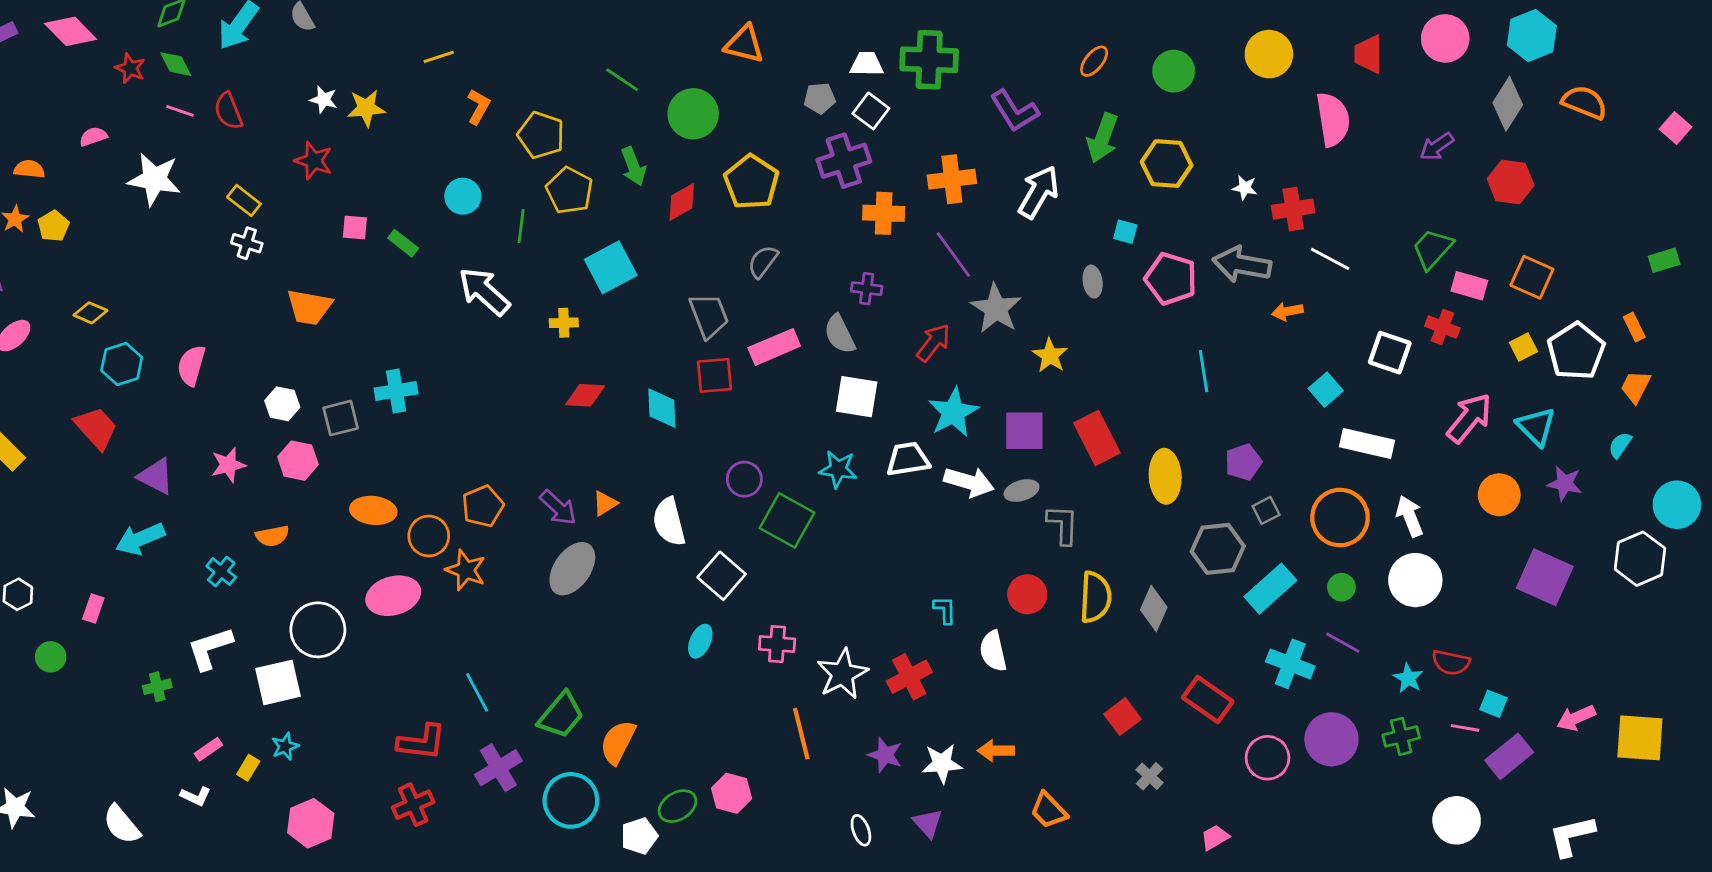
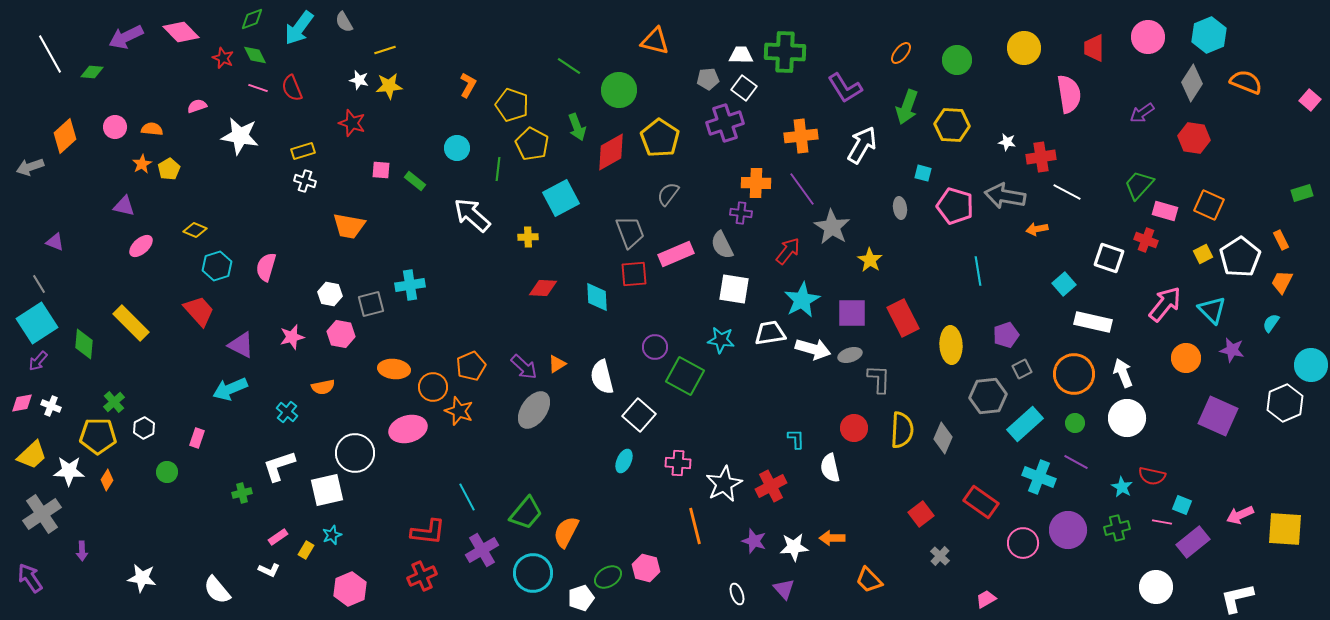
yellow line: (439, 57) -> (385, 50), moved
yellow rectangle: (244, 200) -> (303, 151), turned -55
red diamond: (682, 202) -> (611, 152), size x1.4
orange cross: (884, 213) -> (756, 183), moved

